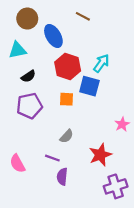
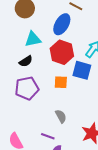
blue ellipse: (53, 36) -> (62, 24), moved, turned 60
cyan triangle: (17, 50) -> (33, 39), moved
gray semicircle: (67, 136) -> (61, 116), turned -72

